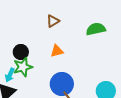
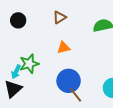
black circle: (21, 52) -> (18, 20), moved

